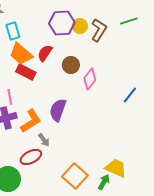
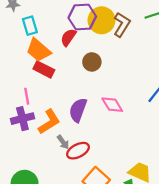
yellow circle: (80, 26) -> (102, 20), size x1.6
red semicircle: (45, 53) -> (68, 37), moved
pink diamond: (90, 79) -> (112, 105), moved, turned -70
red ellipse: (31, 157) -> (78, 151), moved

